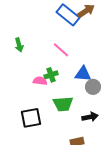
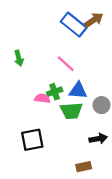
blue triangle: (83, 74) -> (78, 91), moved
green trapezoid: (63, 104) -> (71, 111), moved

